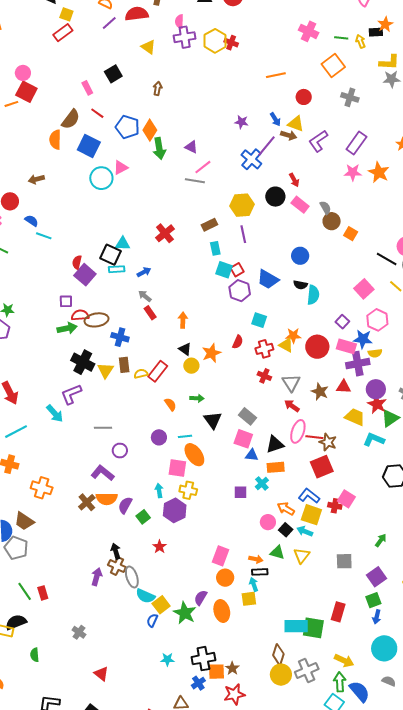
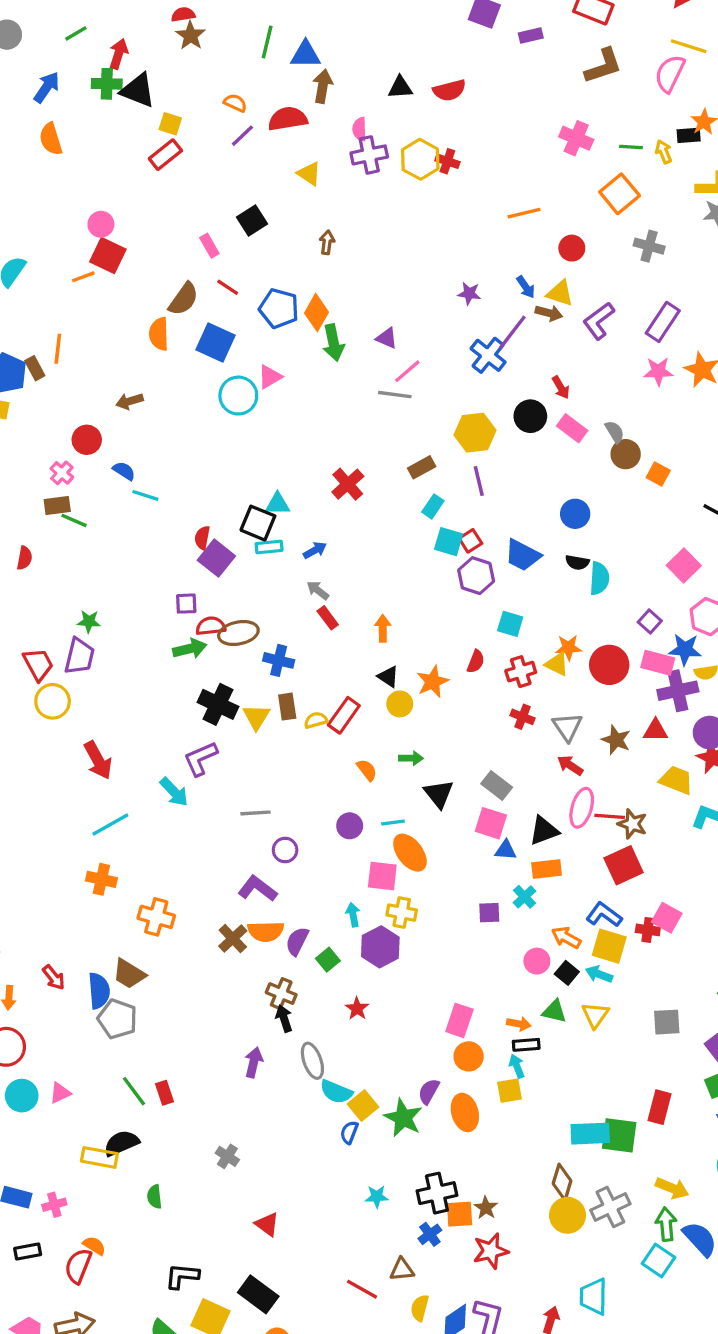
cyan rectangle: (215, 248) -> (433, 506), turned 48
brown cross: (117, 566) -> (281, 994), moved

